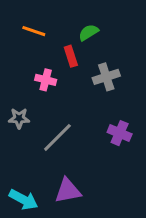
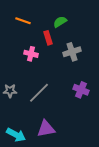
gray star: (19, 118) -> (10, 91), moved

